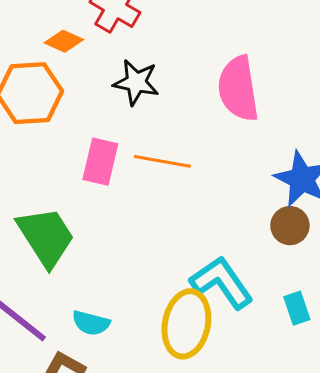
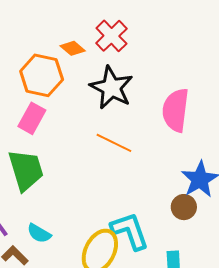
black star: (136, 82) -> (111, 88), size x1.4
pink rectangle: (100, 162) -> (32, 118), moved

